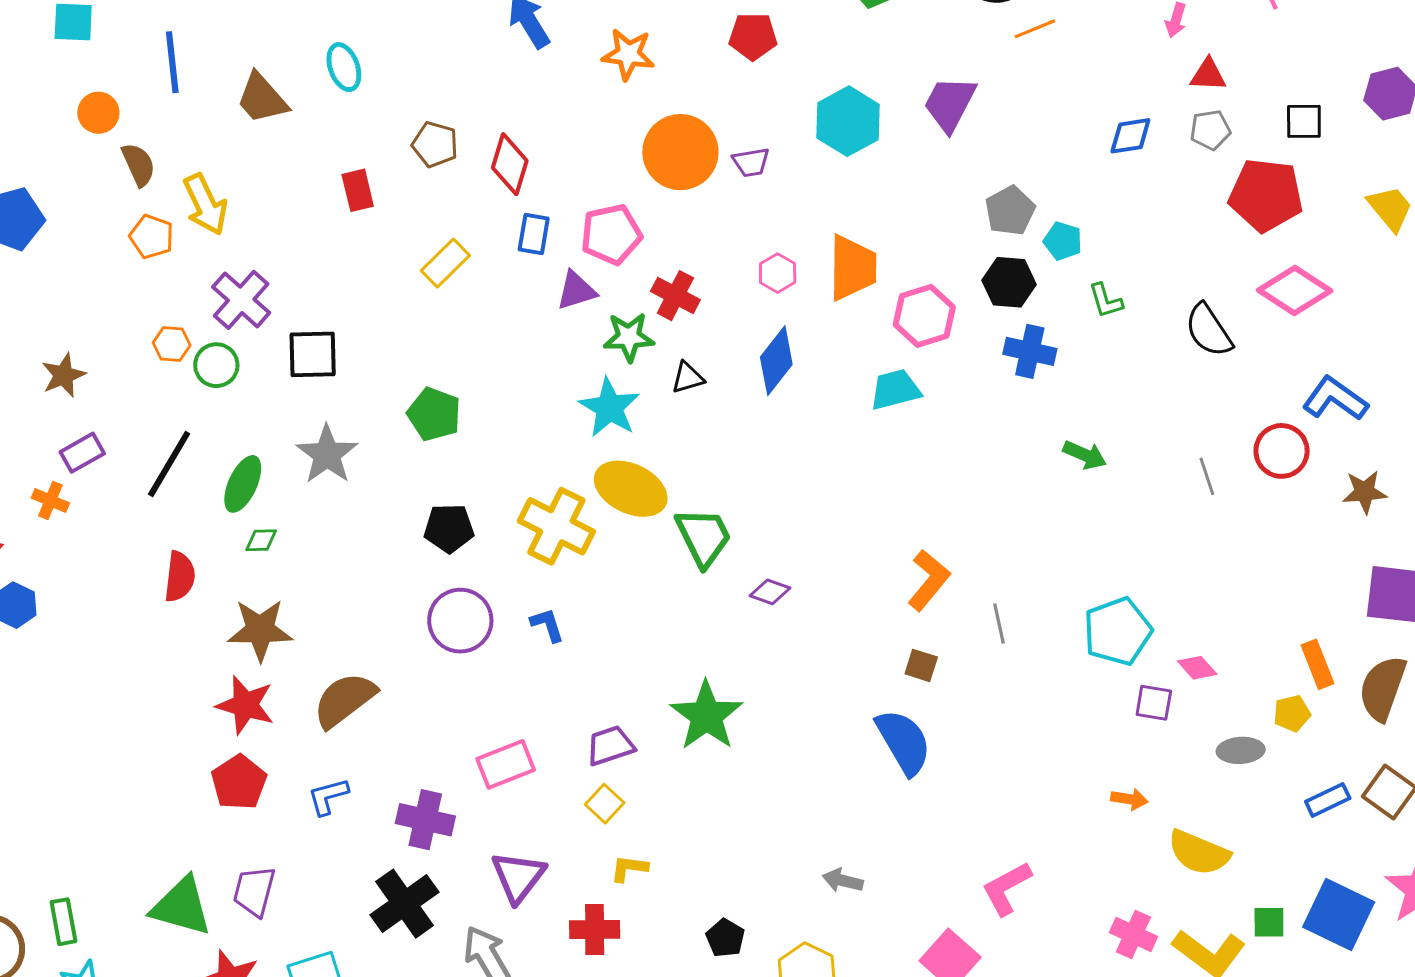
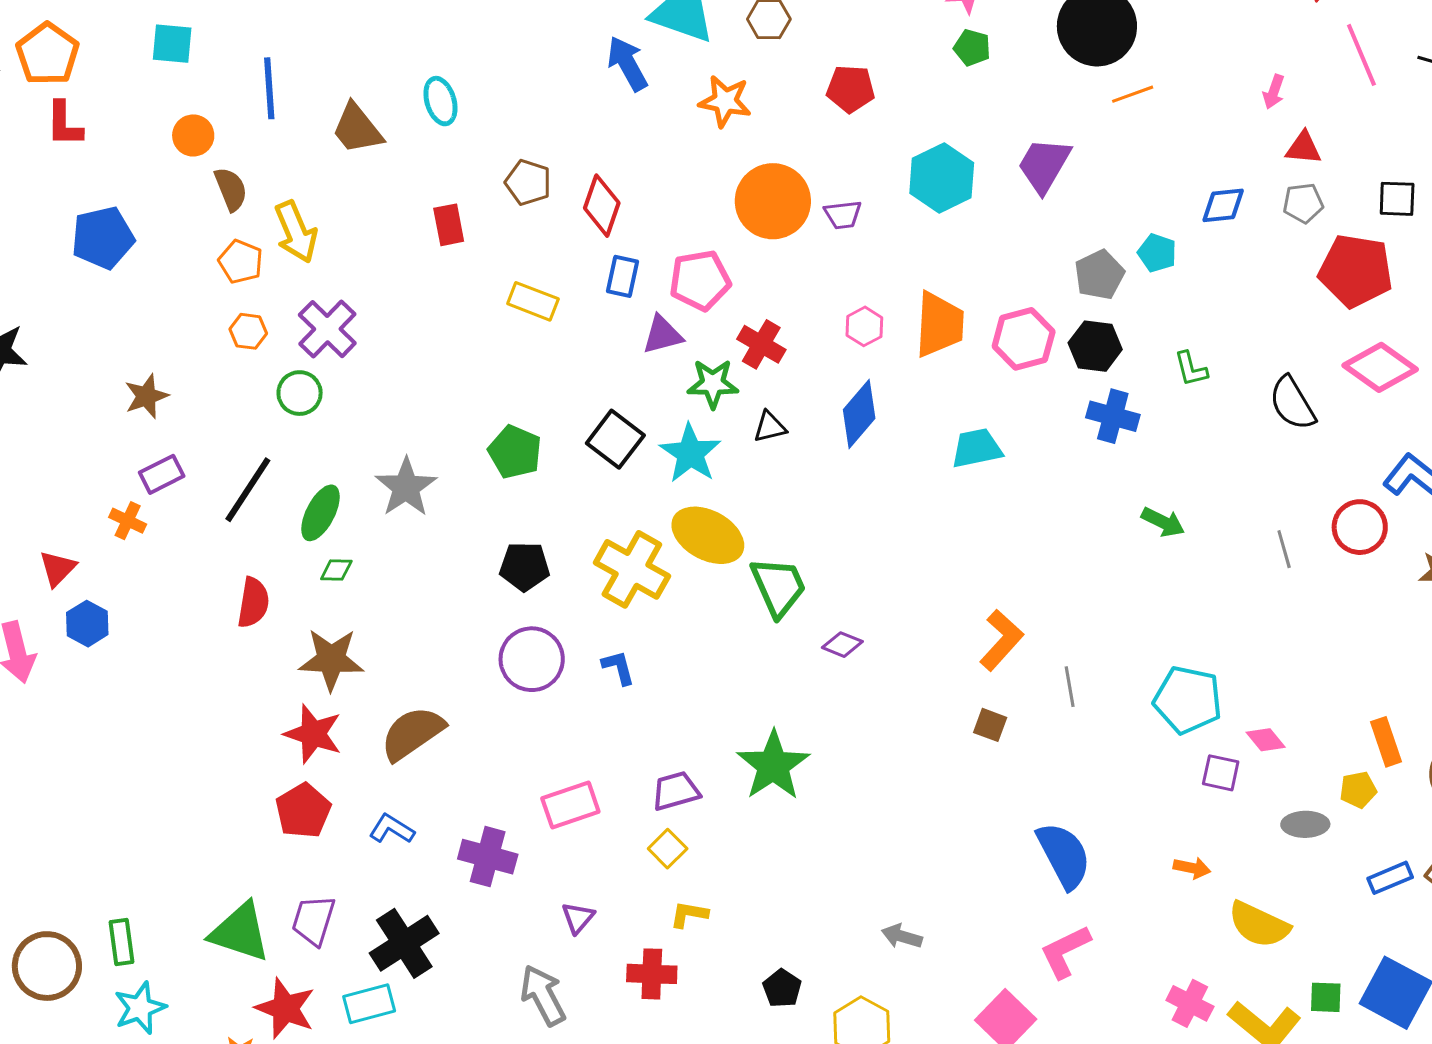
cyan pentagon: (1063, 241) -> (1157, 253), moved
yellow rectangle: (445, 263) -> (533, 301), turned 63
pink hexagon: (924, 316) -> (1024, 339), moved
orange hexagon: (172, 344) -> (248, 331), moved
black square: (313, 354) -> (615, 439), moved, turned 36
cyan pentagon: (1118, 631) -> (1188, 700), turned 30
blue semicircle: (904, 742) -> (1064, 855), moved
blue L-shape: (328, 796) -> (392, 829), turned 45
purple triangle: (518, 877) -> (578, 918), size x0.6
black cross: (405, 904) -> (404, 943), moved

